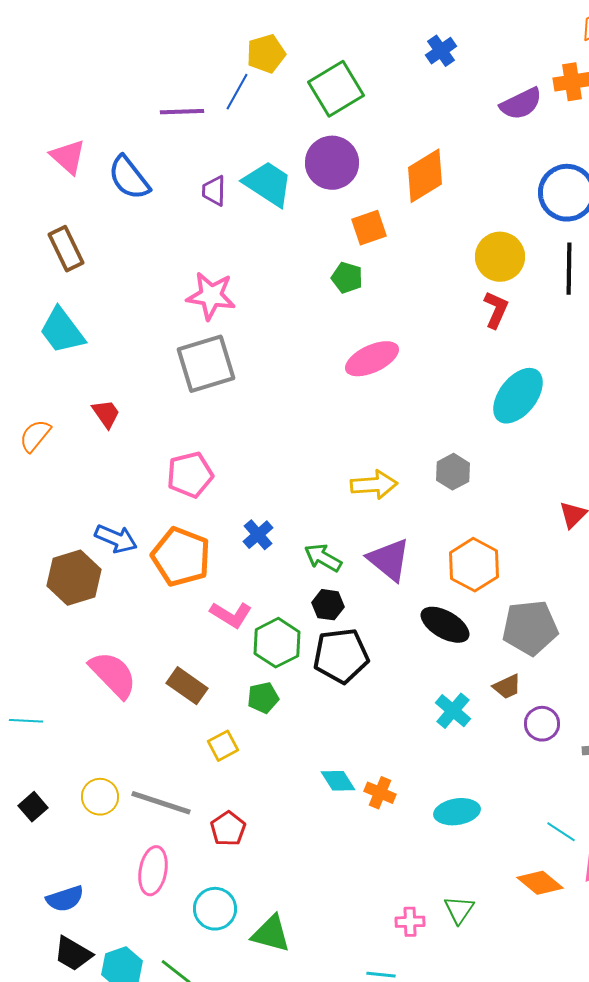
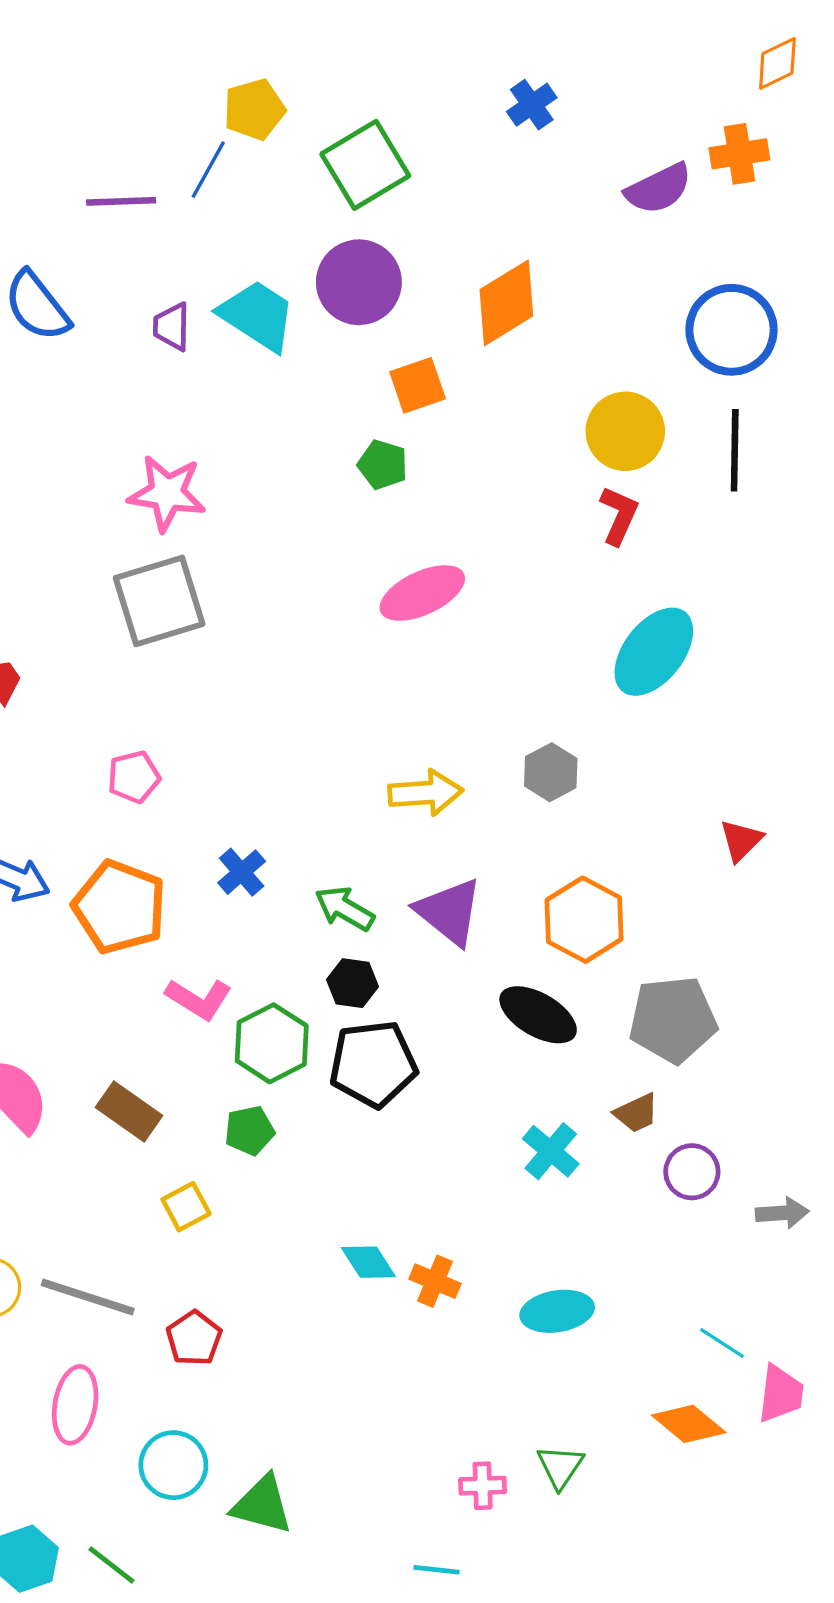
pink pentagon: (190, 475) -> (134, 777), size x0.7

